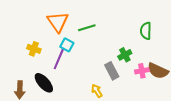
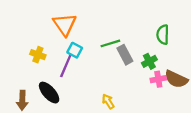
green line: (87, 28) -> (110, 43), moved
green cross: (125, 55) -> (149, 61), moved
gray rectangle: (112, 71) -> (125, 55), moved

